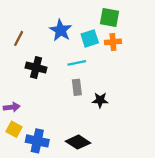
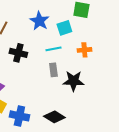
orange cross: (113, 42) -> (84, 50), moved
black star: (100, 100) -> (73, 81), size x1.5

